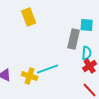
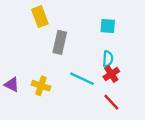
gray rectangle: (74, 39) -> (60, 42), moved
cyan line: (48, 69) -> (82, 79), moved, turned 45

